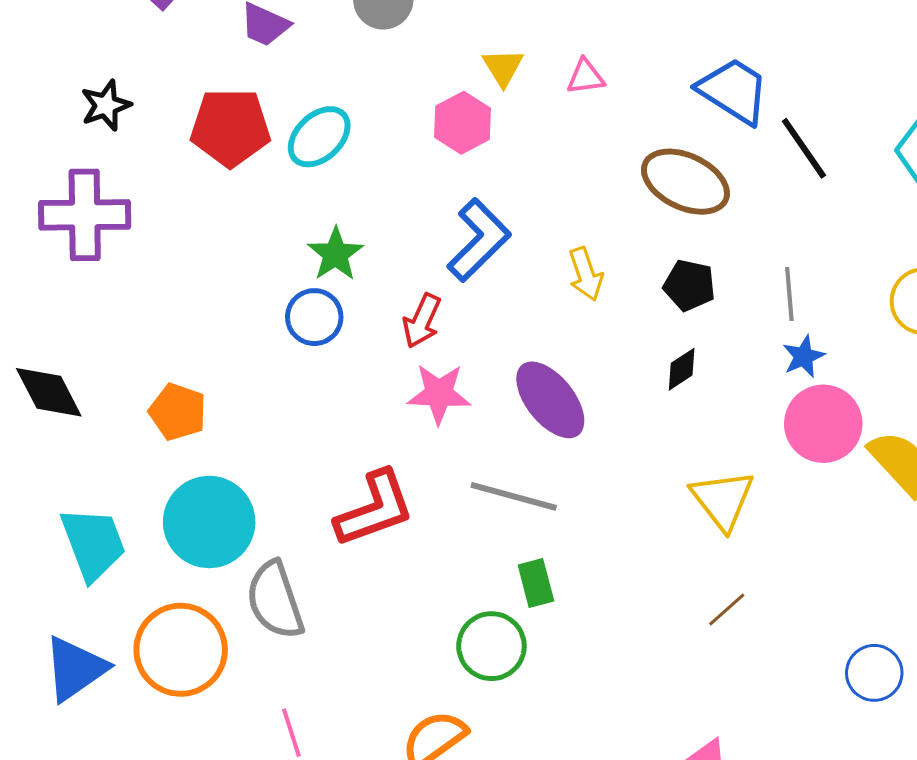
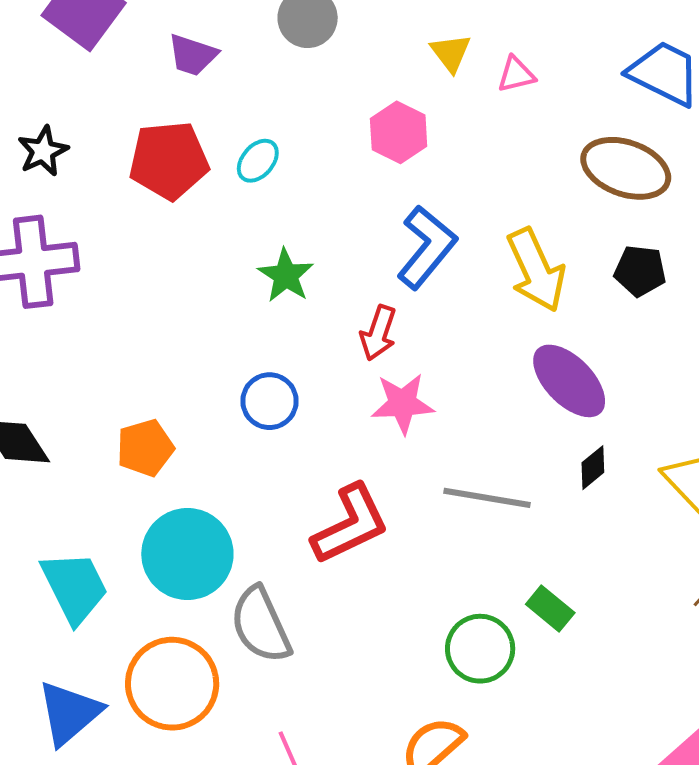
yellow triangle: (503, 67) -> (451, 53), moved
cyan ellipse: (319, 137) -> (258, 161), size x0.7
yellow arrow: (586, 274) -> (536, 270), size x1.6
blue circle: (314, 317) -> (270, 401), moved
black diamond: (682, 369) -> (593, 468), moved
purple ellipse: (550, 400) -> (569, 381), moved
orange pentagon: (178, 412) -> (145, 448), turned -30
green rectangle: (536, 583) -> (550, 609), moved, turned -30

